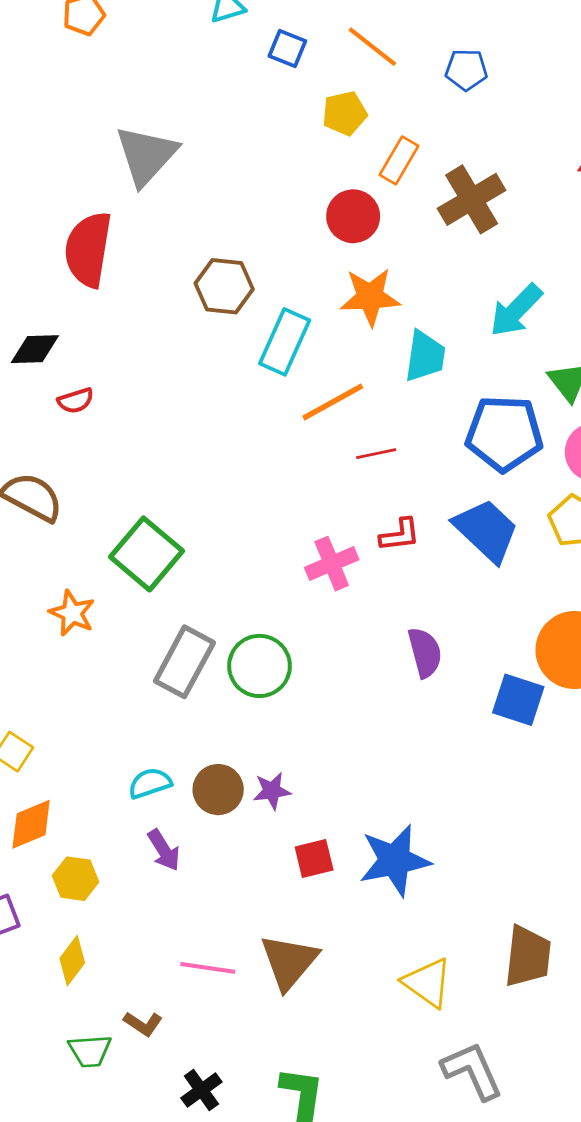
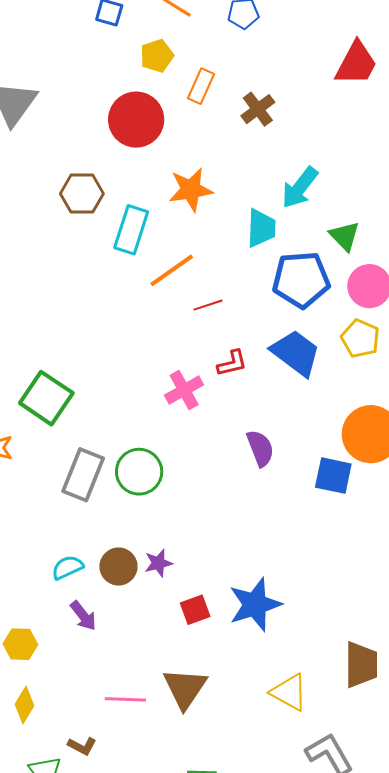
brown cross: (472, 199) -> (258, 109), size x0.7
red circle: (353, 216) -> (136, 120), moved, size x1.4
cyan trapezoid: (425, 356) -> (261, 228), moved

